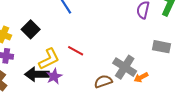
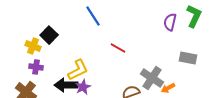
black square: (31, 29) -> (49, 35), moved
red line: (76, 51) -> (118, 48), moved

